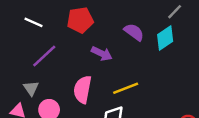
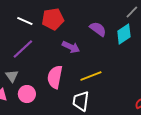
white line: (34, 22) -> (25, 21), moved

